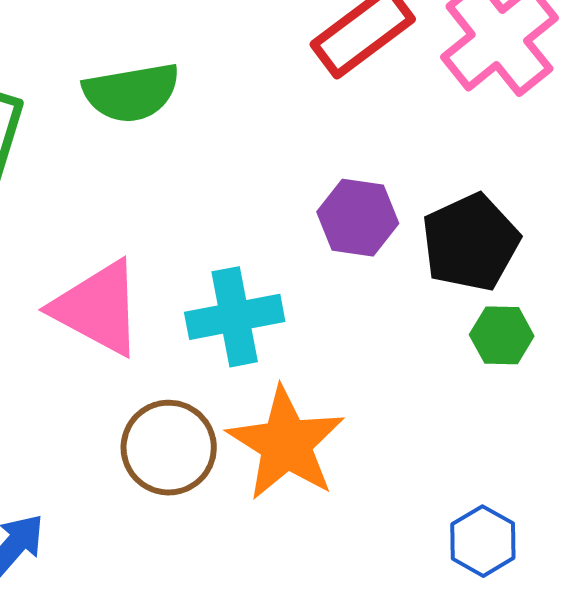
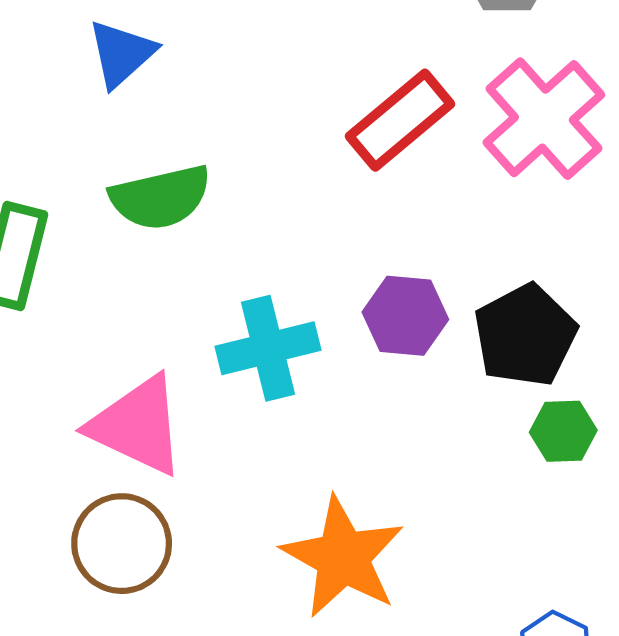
cyan cross: (235, 317) -> (268, 348), moved
brown circle: (169, 448) -> (122, 544), moved

